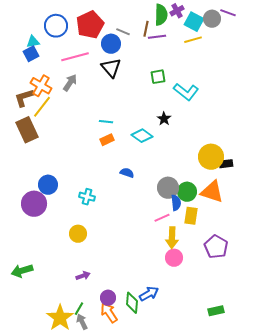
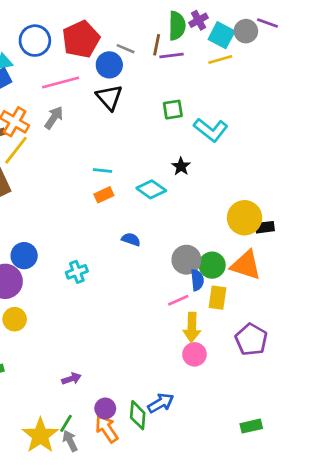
cyan cross: (87, 197) -> (77, 272), turned -35
yellow circle: (78, 234) -> (15, 319), moved

